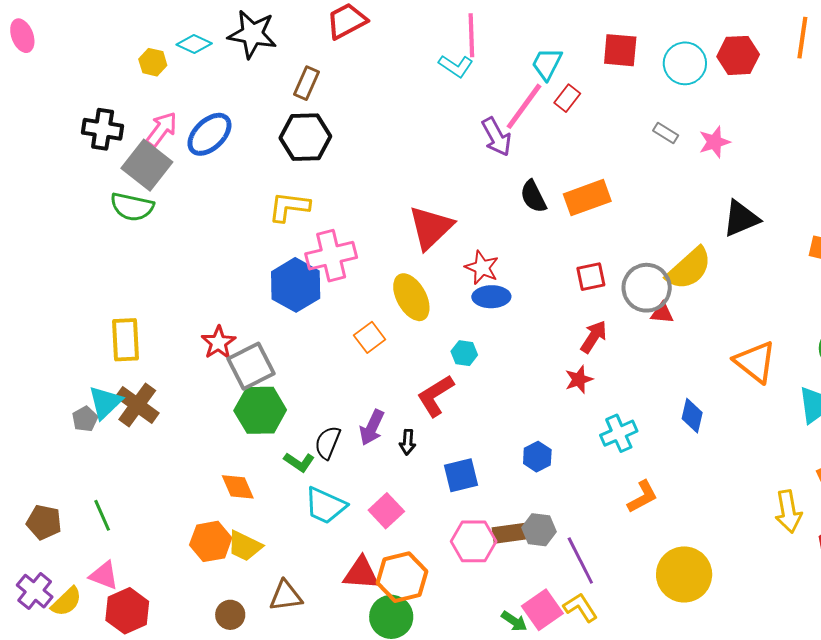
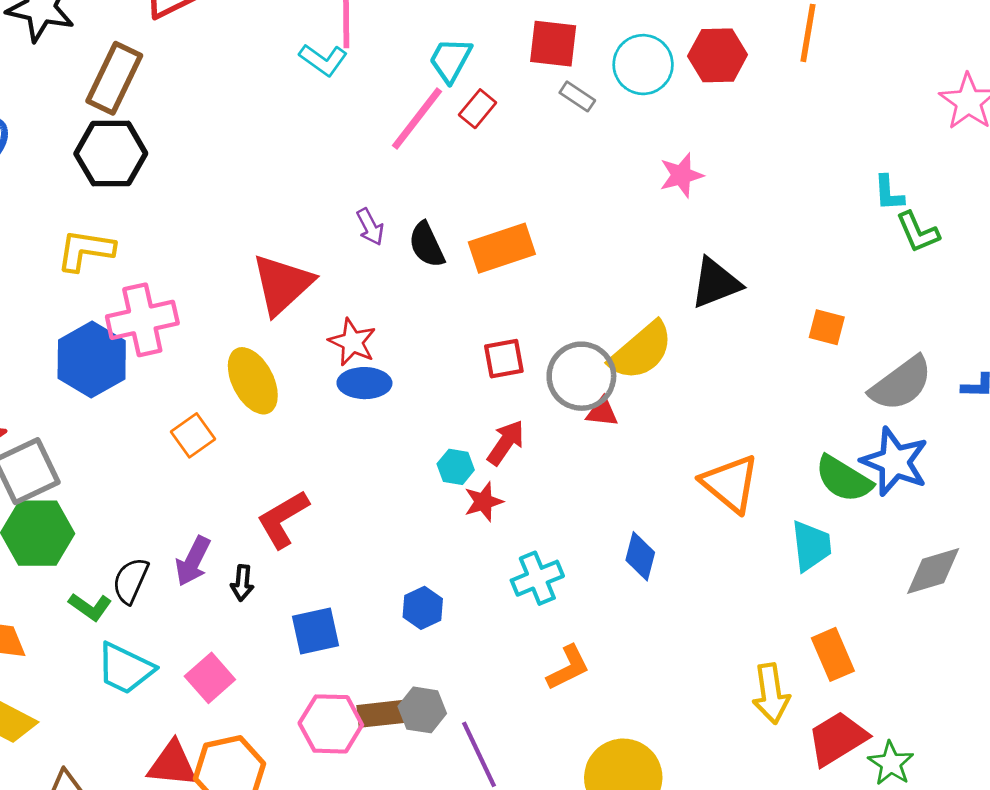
brown rectangle: (306, 83) -> (114, 78), size x1.5
gray rectangle: (666, 133) -> (577, 96), moved
purple arrow: (496, 137) -> (370, 227), moved, size x0.7
cyan hexagon: (464, 353) -> (456, 467), moved

